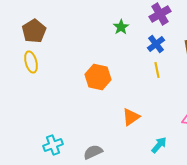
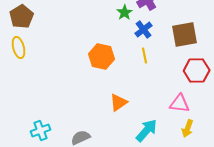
green star: (121, 27) -> (125, 12), moved
orange hexagon: (98, 77) -> (102, 56), moved
cyan arrow: (159, 145) -> (147, 130), size x1.4

